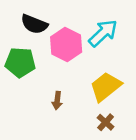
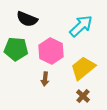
pink hexagon: (66, 45) -> (51, 51), moved

